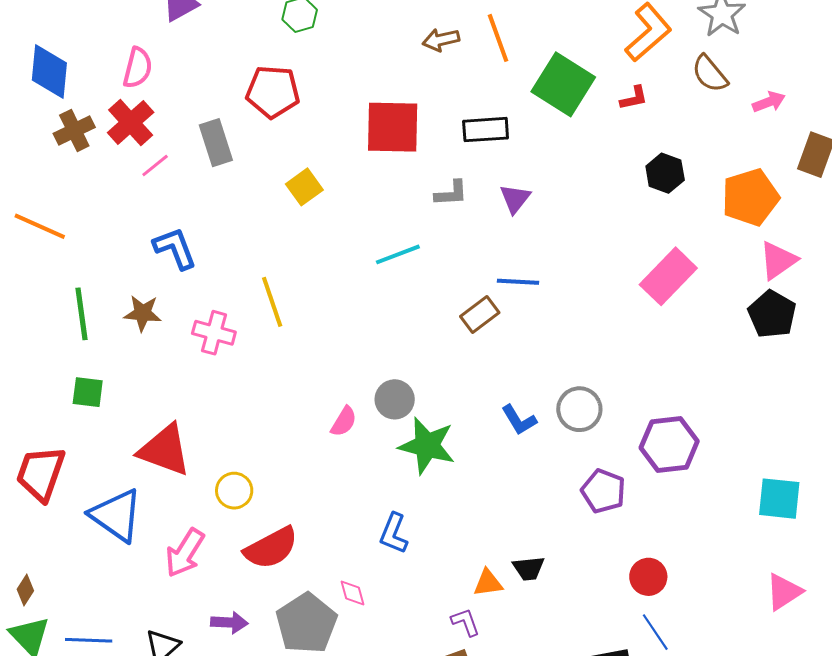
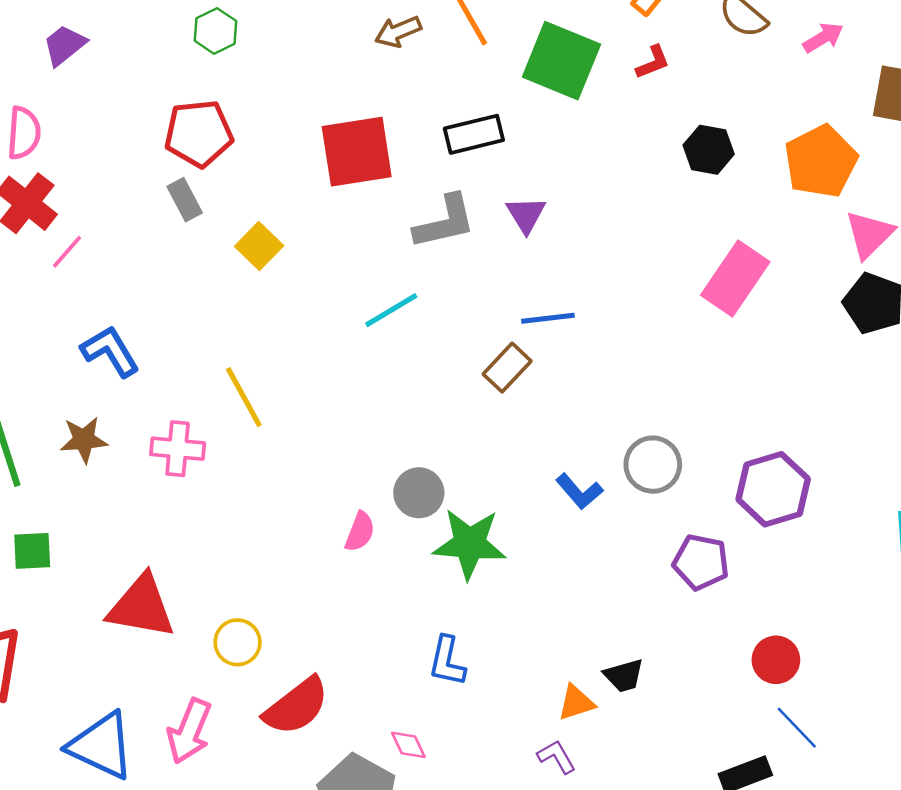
gray rectangle: (216, 143) -> (185, 200), moved, size x0.7
gray L-shape: (451, 193) -> (445, 222), size x1.5
blue triangle: (116, 515) -> (101, 746), moved

